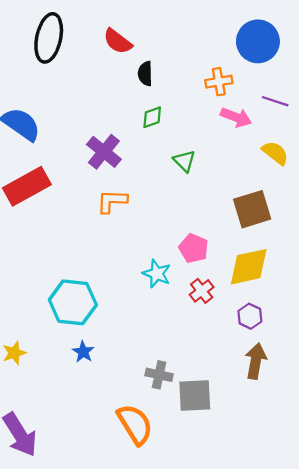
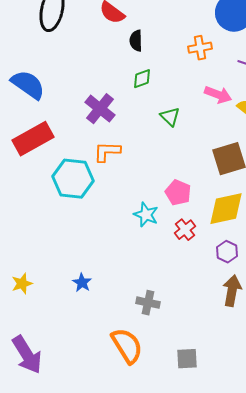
pink arrow: (236, 117) -> (218, 95), moved
cyan hexagon: (73, 302) -> (73, 179), moved
gray square: (195, 395) -> (187, 359), moved, size x0.7

